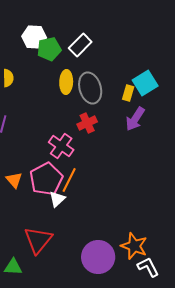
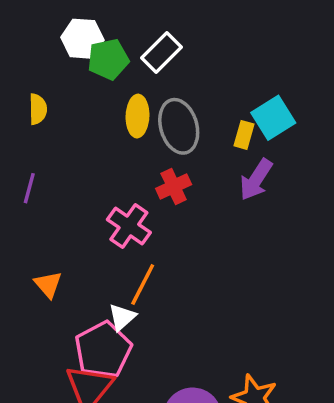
pink pentagon: (46, 179) -> (103, 350), moved

